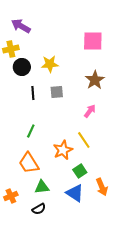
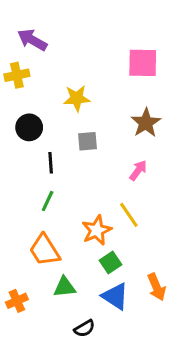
black circle: (22, 67) -> (29, 127), moved
black line: (33, 93) -> (51, 163), moved
green square: (80, 171) -> (111, 262), moved
black semicircle: (39, 209) -> (84, 328), moved

